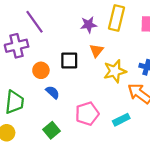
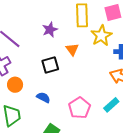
purple star: (89, 25) -> (50, 30), moved
orange circle: (41, 70) -> (15, 85), moved
yellow star: (115, 71) -> (101, 36), moved

